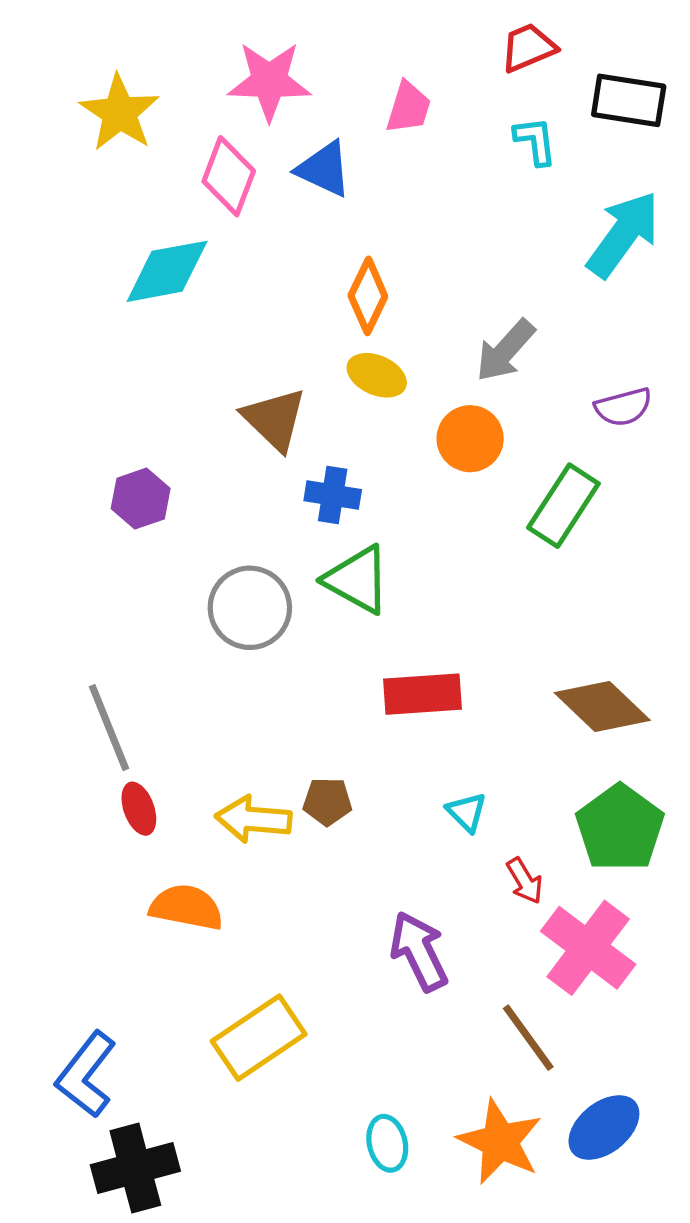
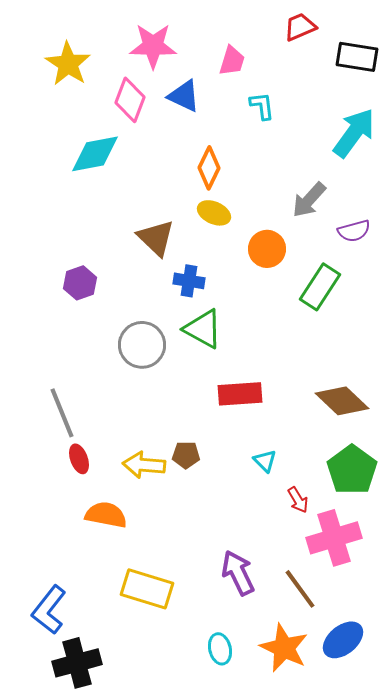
cyan L-shape: (535, 141) -> (262, 106), moved
gray arrow: (505, 351) -> (309, 200), moved
pink cross: (588, 948) -> (334, 538), turned 36
purple arrow: (419, 951) -> (238, 573), moved
yellow rectangle: (259, 1038) -> (147, 589), turned 51

